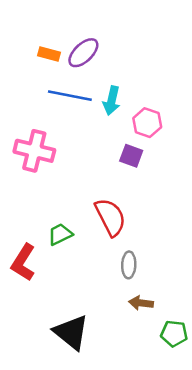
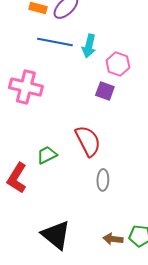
brown arrow: (141, 303) -> (113, 239), moved

